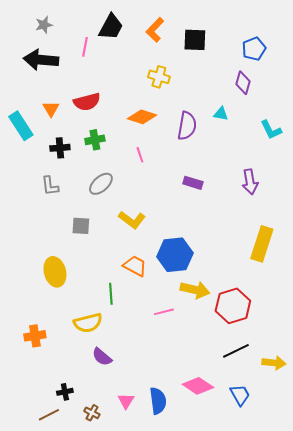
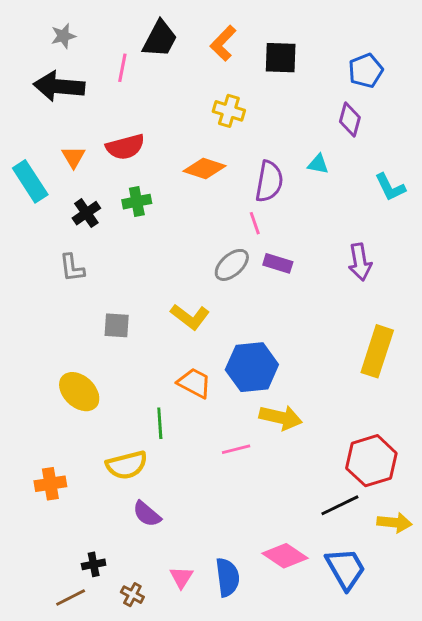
black cross: (60, 148) -> (86, 213), turned -30
pink line: (140, 155) -> (255, 223), moved
gray ellipse: (101, 184) -> (232, 265), moved
yellow ellipse: (55, 272) -> (79, 392), turned -32
red hexagon: (233, 306) -> (371, 461), moved
blue trapezoid: (240, 395) -> (346, 569), size x1.4

